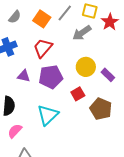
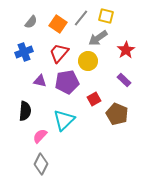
red star: (110, 22) -> (126, 50), moved
yellow circle: (86, 67) -> (88, 61), moved
pink semicircle: (15, 131) -> (40, 136), moved

